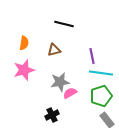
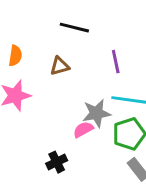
purple line: (92, 56) -> (116, 62), moved
gray star: (60, 82) -> (97, 113), moved

